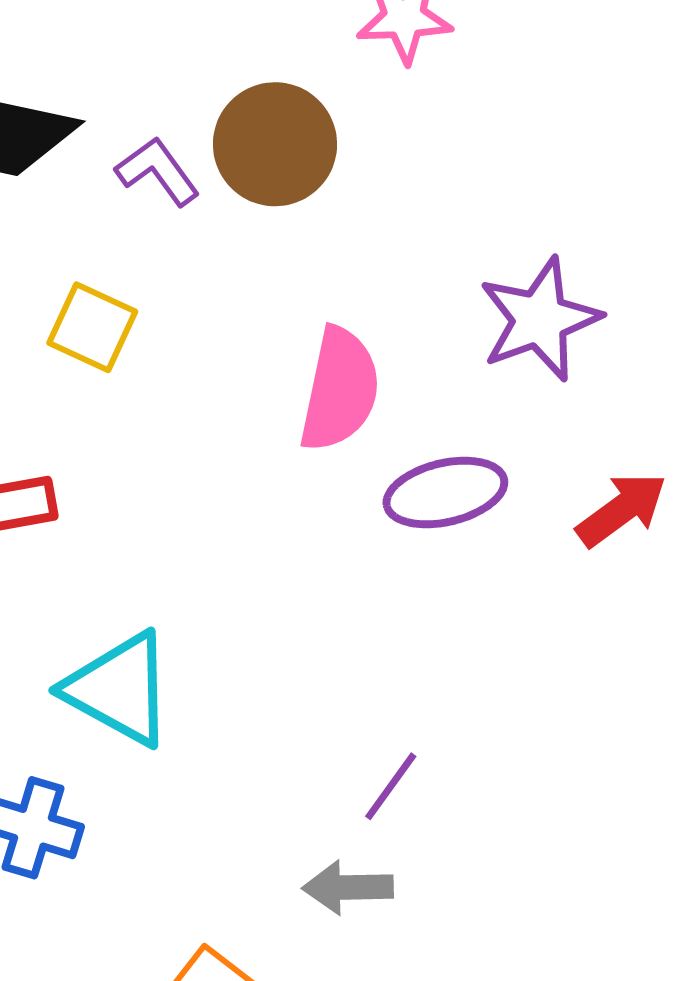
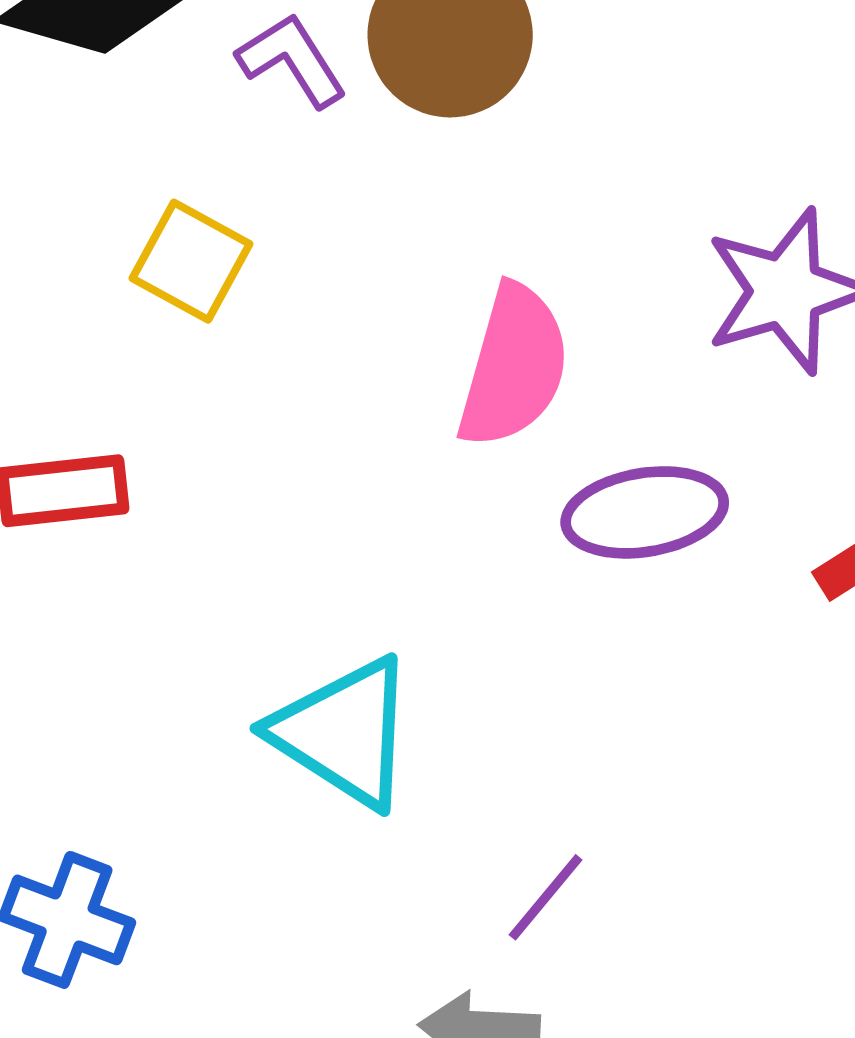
cyan triangle: (119, 689) -> (344, 732), moved

